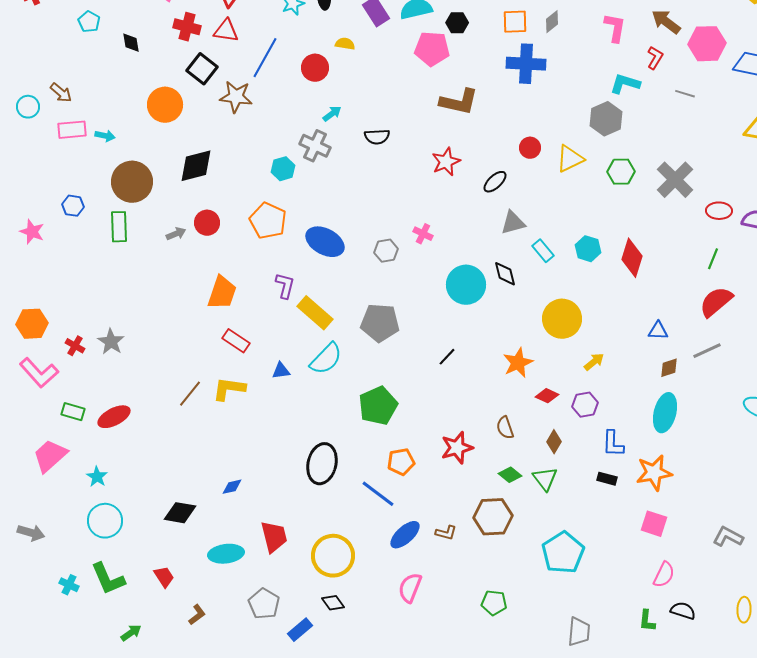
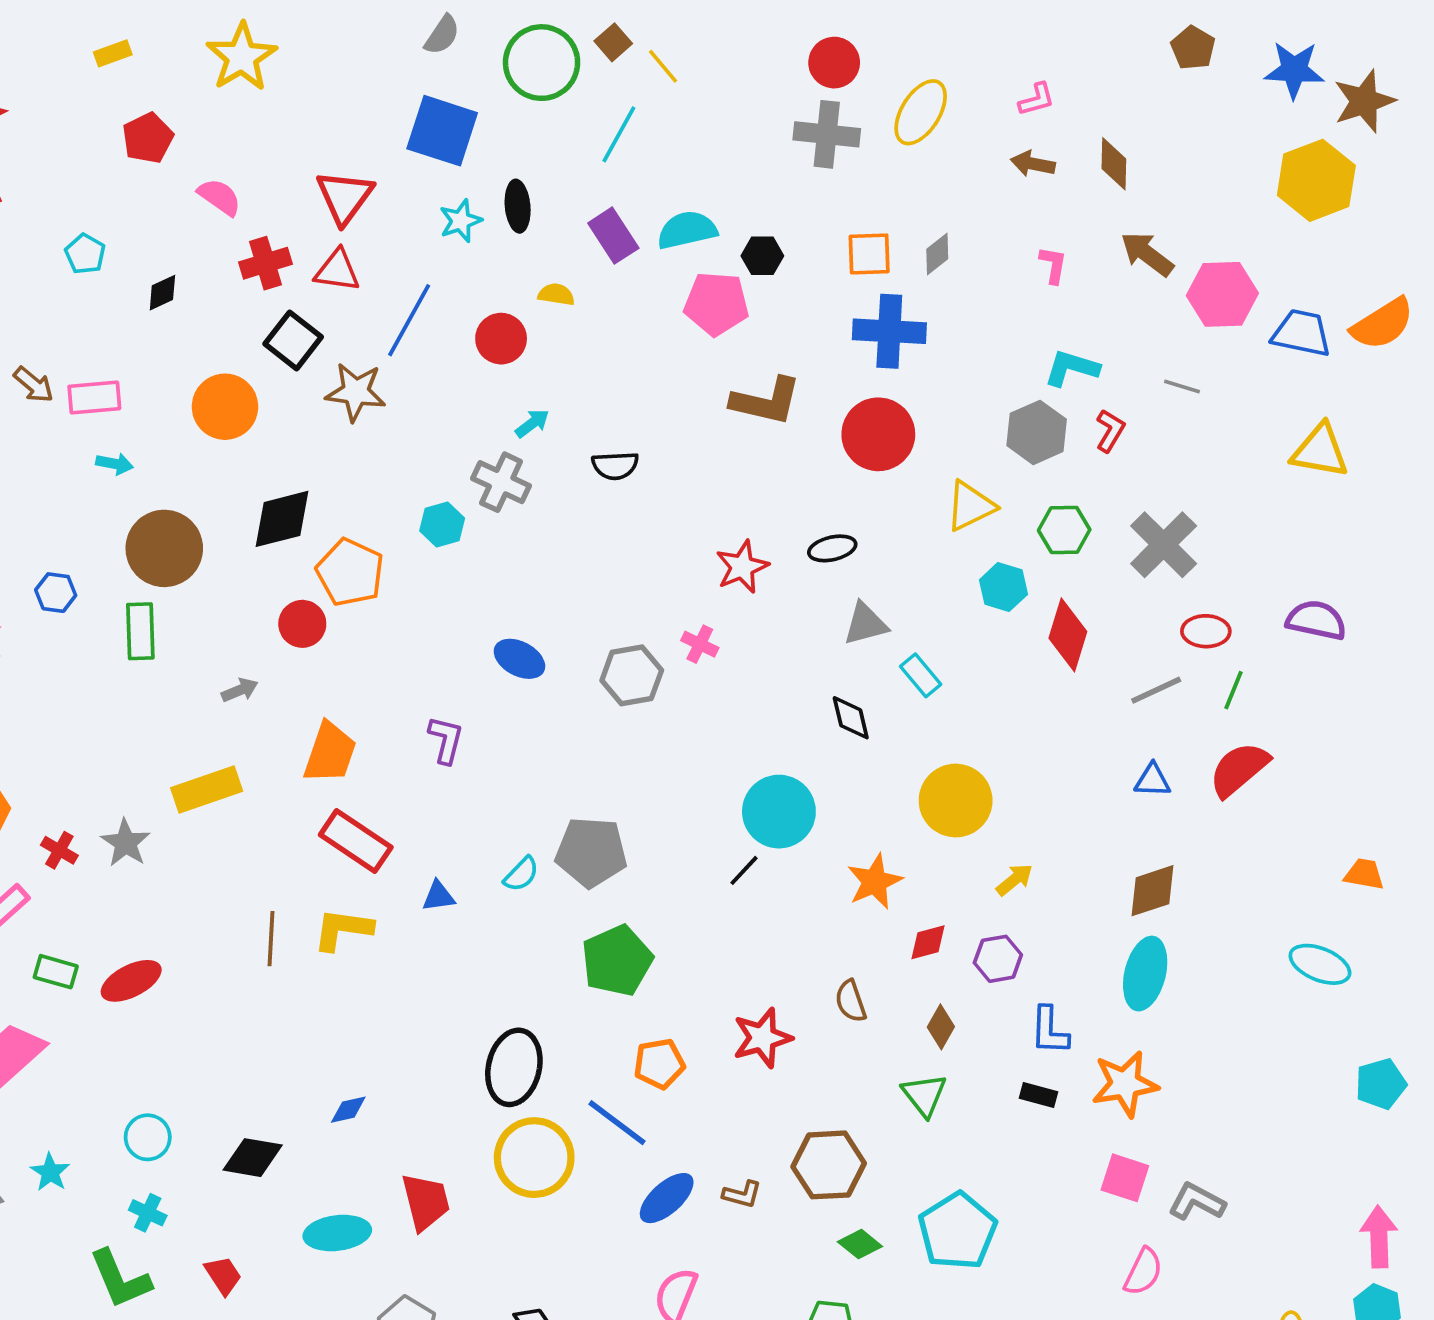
red cross: (187, 27) -> (265, 263), turned -32
pink L-shape: (615, 28) -> (1053, 265), size x0.7
black diamond: (131, 43) -> (162, 293), turned 75
red L-shape: (655, 58) -> (1110, 431), moved
pink rectangle: (72, 130) -> (94, 397), moved
red circle: (530, 148) -> (878, 434), moved, size x1.8
red star: (446, 162) -> (742, 567), moved
black ellipse: (495, 182) -> (832, 548), turned 30
red ellipse: (719, 211) -> (1206, 631), moved
orange pentagon: (268, 221) -> (350, 572), moved
gray arrow: (176, 234) -> (240, 690), moved
blue ellipse: (325, 242) -> (519, 659), size x0.7
cyan hexagon: (588, 249) -> (1003, 587), moved
gray hexagon: (386, 251) -> (632, 675), size x1.4
red diamond: (632, 258) -> (1068, 635), moved
cyan circle: (466, 285) -> (779, 812), moved
yellow rectangle: (315, 313) -> (207, 789), moved, turned -60
gray pentagon: (380, 323) -> (591, 852), moved
blue triangle: (658, 331) -> (1153, 780), moved
red rectangle: (236, 341) -> (356, 841), size x1.4
gray line: (707, 351) -> (1156, 690), moved
cyan semicircle: (326, 359) -> (521, 874), size x0.6
brown diamond: (669, 368) -> (1153, 891), size x1.5
brown line: (190, 394) -> (271, 939), turned -36
red diamond: (547, 396) -> (928, 942), turned -40
green diamond: (510, 475) -> (860, 1244), moved
cyan star: (97, 477) -> (50, 1172), moved
cyan circle: (105, 521) -> (148, 1137), moved, size x0.7
gray L-shape: (728, 537) -> (1197, 1202), moved
yellow circle: (333, 556) -> (534, 1158), moved
cyan cross: (69, 585) -> (148, 1213), moved

